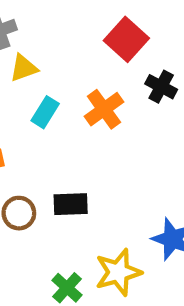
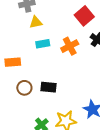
cyan rectangle: (45, 112) -> (43, 44), turned 40

